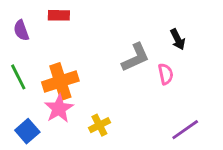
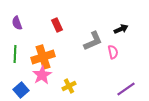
red rectangle: (59, 15) -> (57, 25), moved, turned 64
black arrow: (178, 39) -> (121, 29), turned -88
green line: (18, 77) -> (15, 54), turned 30

